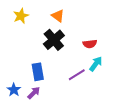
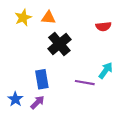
orange triangle: (58, 16) -> (48, 18), moved, turned -32
red semicircle: (90, 44) -> (103, 26), moved
purple line: (77, 75) -> (85, 83), turned 42

